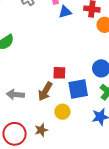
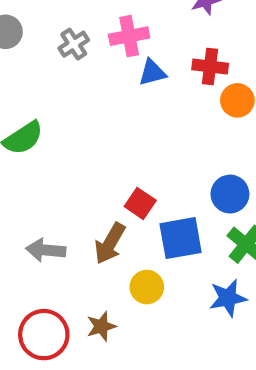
red square: (59, 73) -> (140, 203), turned 32

